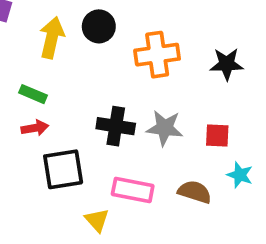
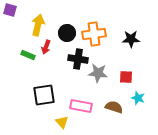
black circle: (99, 26) -> (67, 33), moved
black cross: (116, 126) -> (78, 59), moved
red arrow: (35, 128) -> (46, 47), moved, turned 120

